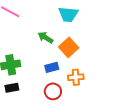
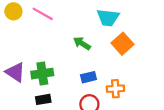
orange square: (69, 47) -> (123, 44), moved

